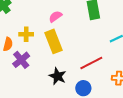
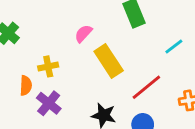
yellow rectangle: (54, 41) -> (109, 61), moved

